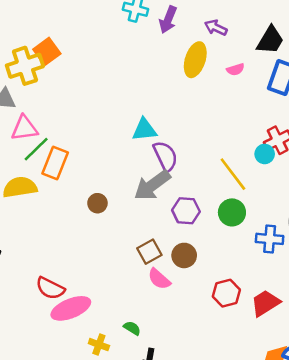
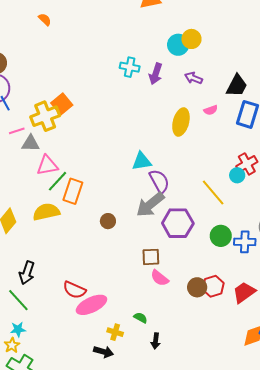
yellow ellipse: (195, 60) -> (181, 122), moved
purple hexagon: (186, 211) -> (178, 223), size x1.4
green circle: (232, 212) -> (221, 236), moved
brown square: (149, 252) -> (151, 257), turned 30
brown circle: (184, 255) -> (197, 287), moved

